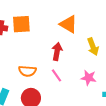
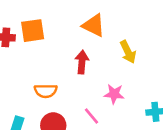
pink line: (56, 75) -> (92, 116), moved
pink star: (89, 78) -> (114, 94), moved

